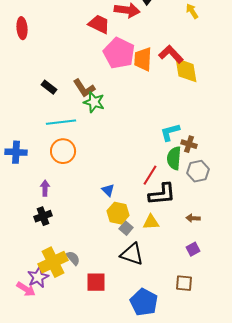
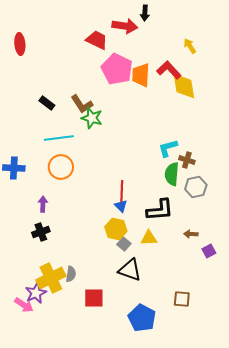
yellow arrow: (192, 11) -> (190, 46), moved
red line: (150, 175) -> (122, 191), moved, turned -30
blue triangle: (108, 190) -> (121, 206), moved
purple square: (193, 249) -> (209, 251), moved
gray semicircle: (73, 258) -> (71, 274), turned 49

